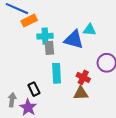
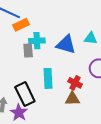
cyan triangle: (90, 30) -> (91, 38), moved
gray rectangle: (49, 48) -> (28, 50), moved
black rectangle: (34, 89) -> (25, 94), size x1.6

